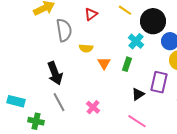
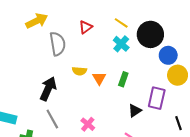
cyan cross: (136, 41) -> (121, 44), moved
yellow semicircle: (86, 48) -> (79, 71), moved
black arrow: (55, 73) -> (48, 89), turned -135

